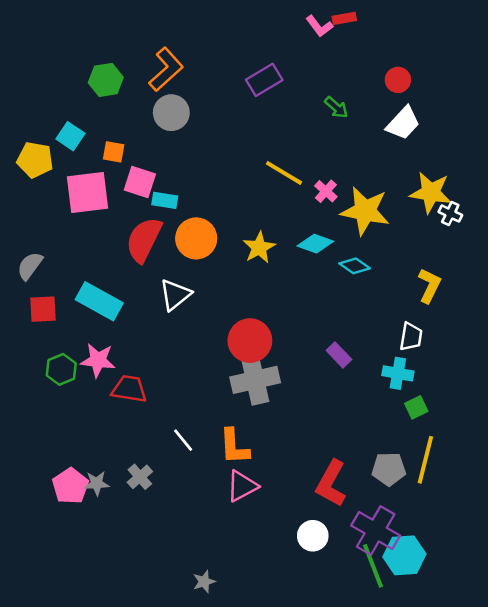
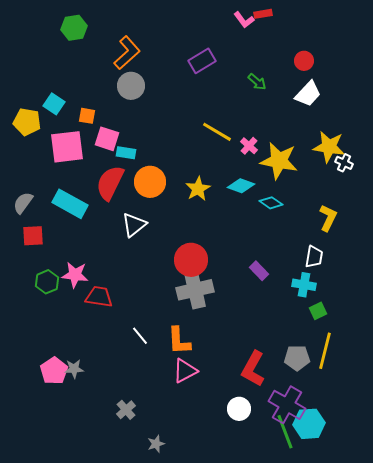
green hexagon: (106, 80) -> (74, 28), moved
cyan rectangle: (99, 301) -> (70, 204), moved
gray cross: (140, 477) -> (126, 410), moved

